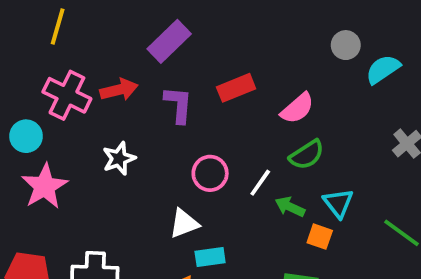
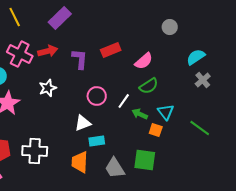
yellow line: (58, 27) -> (15, 17), turned -42
purple rectangle: (169, 41) -> (60, 18), moved
cyan semicircle: (383, 69) -> (196, 57), moved

